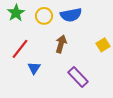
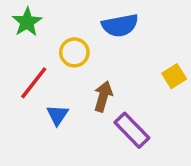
yellow circle: (44, 16) -> (74, 52), moved
brown arrow: (61, 44) -> (103, 96), moved

